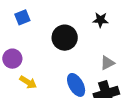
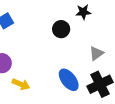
black circle: (65, 38) -> (61, 29), moved, size x0.7

